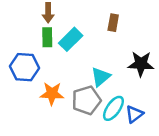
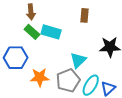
green rectangle: (47, 37) -> (32, 32), turned -42
cyan rectangle: (71, 39) -> (51, 32), turned 66

